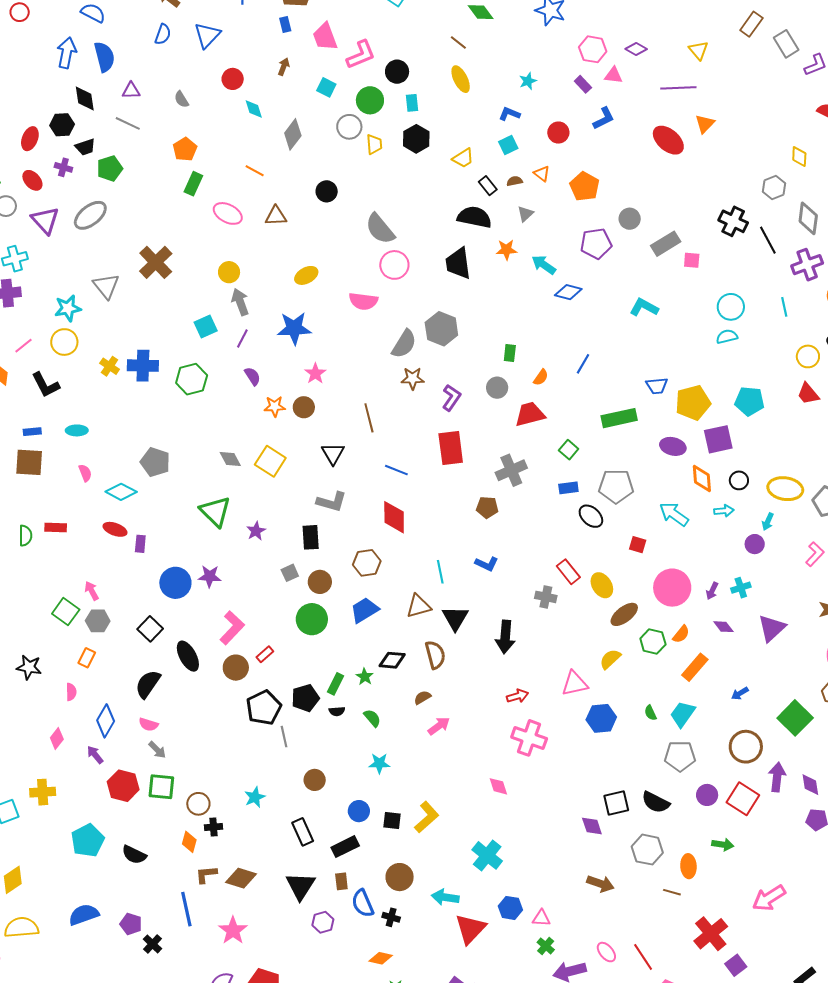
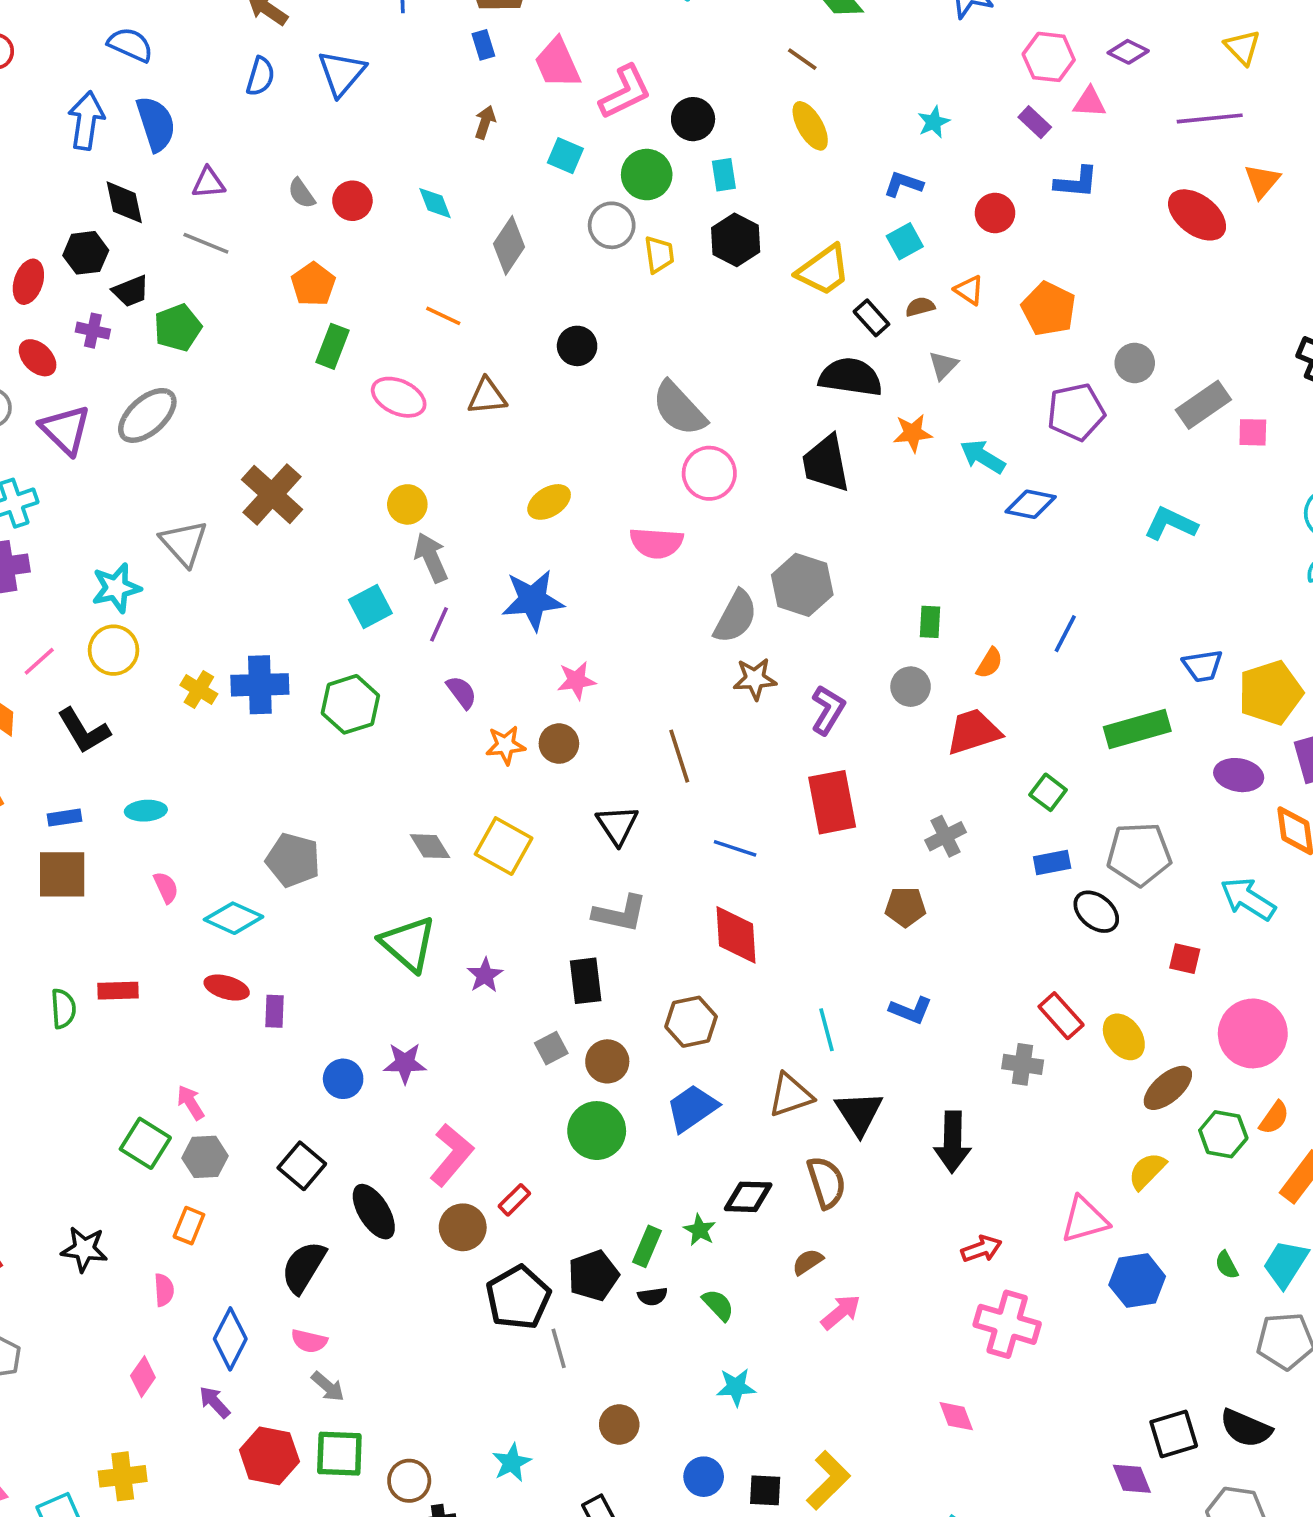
red circle: (233, 79) -> (352, 201), moved
blue L-shape: (604, 118) -> (1076, 182), turned 35
yellow trapezoid: (463, 158) -> (823, 270), size x1.4
pink star: (315, 373) -> (576, 680), turned 30
gray cross: (511, 470) -> (946, 836), size x0.7
blue circle: (175, 583) -> (343, 1079), size x0.7

